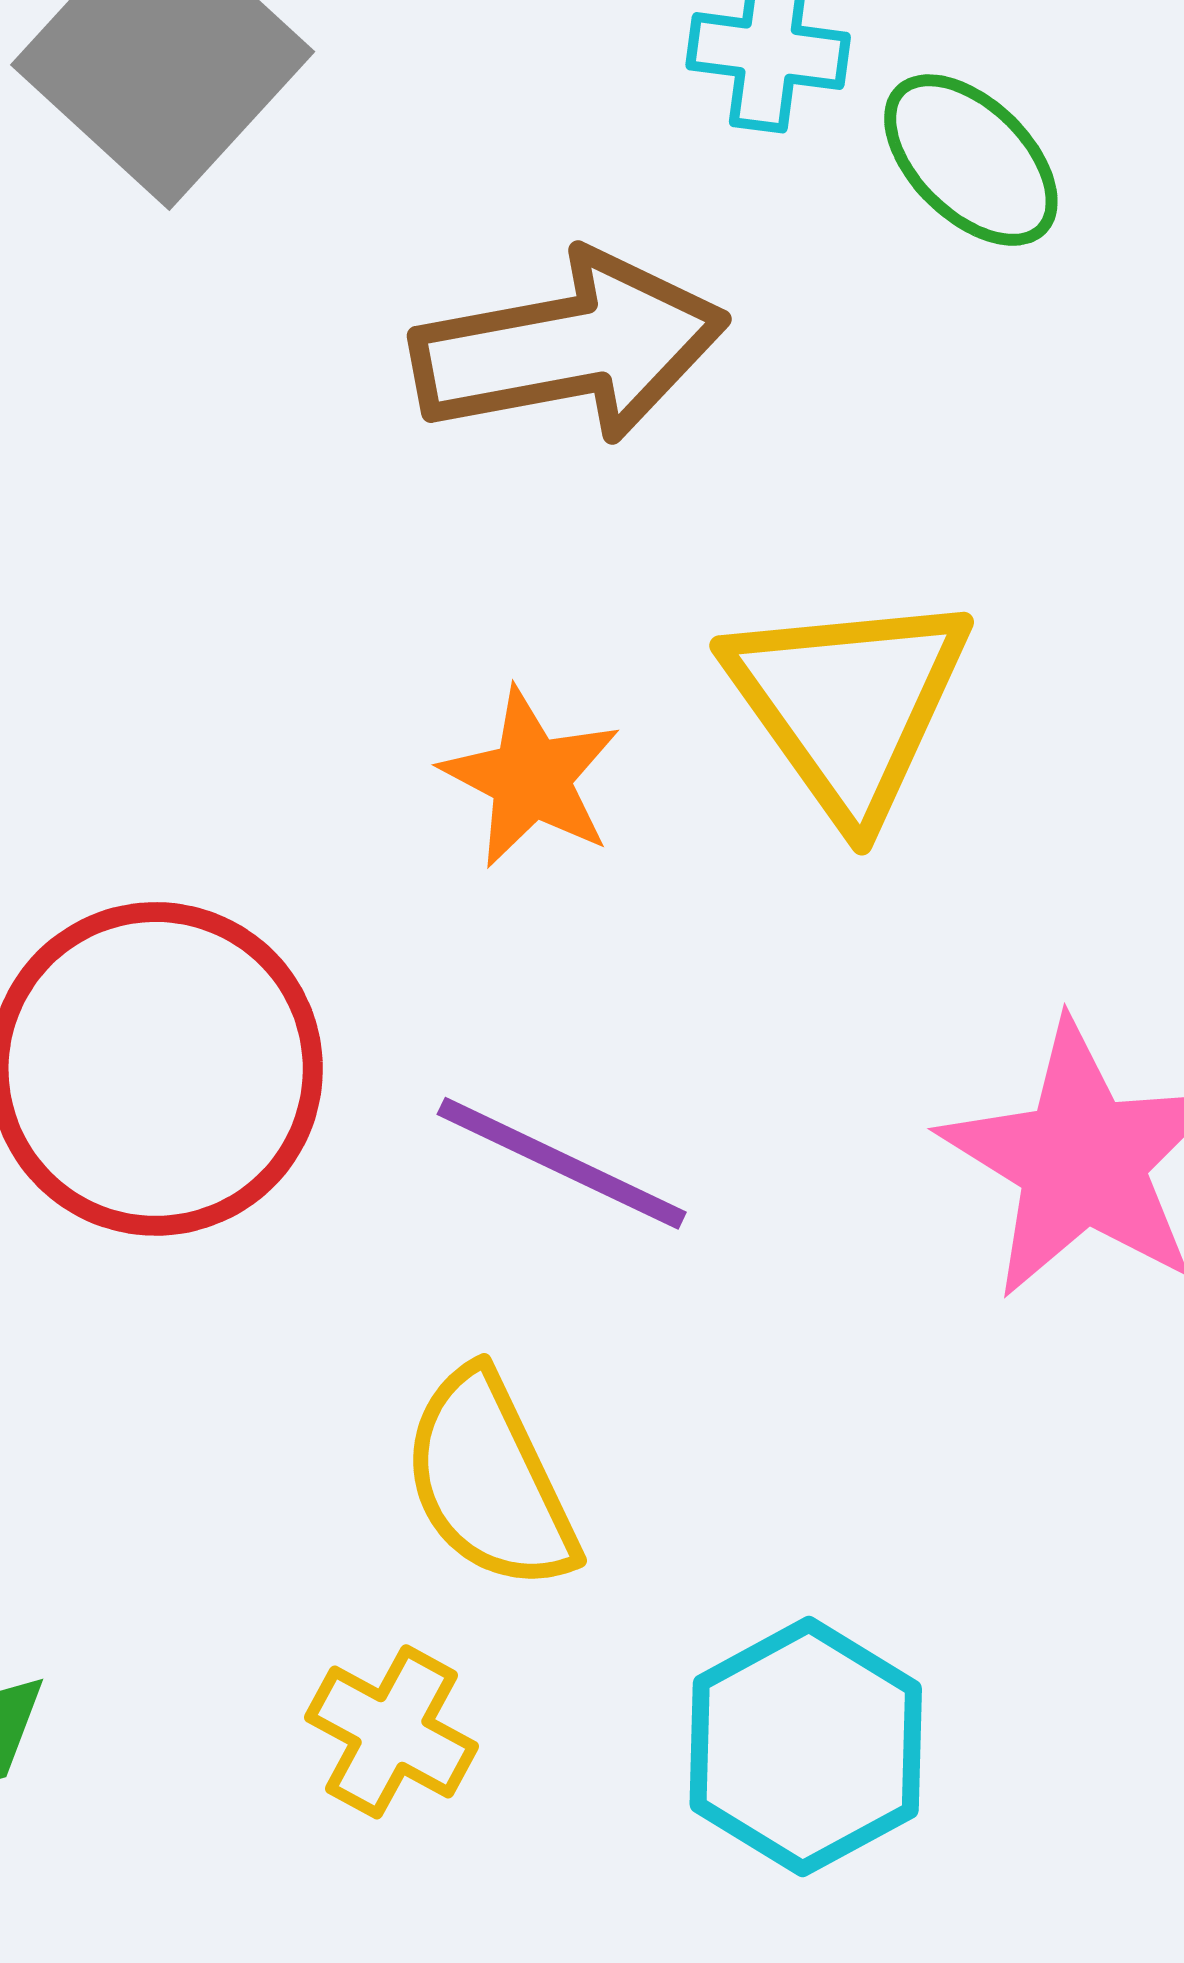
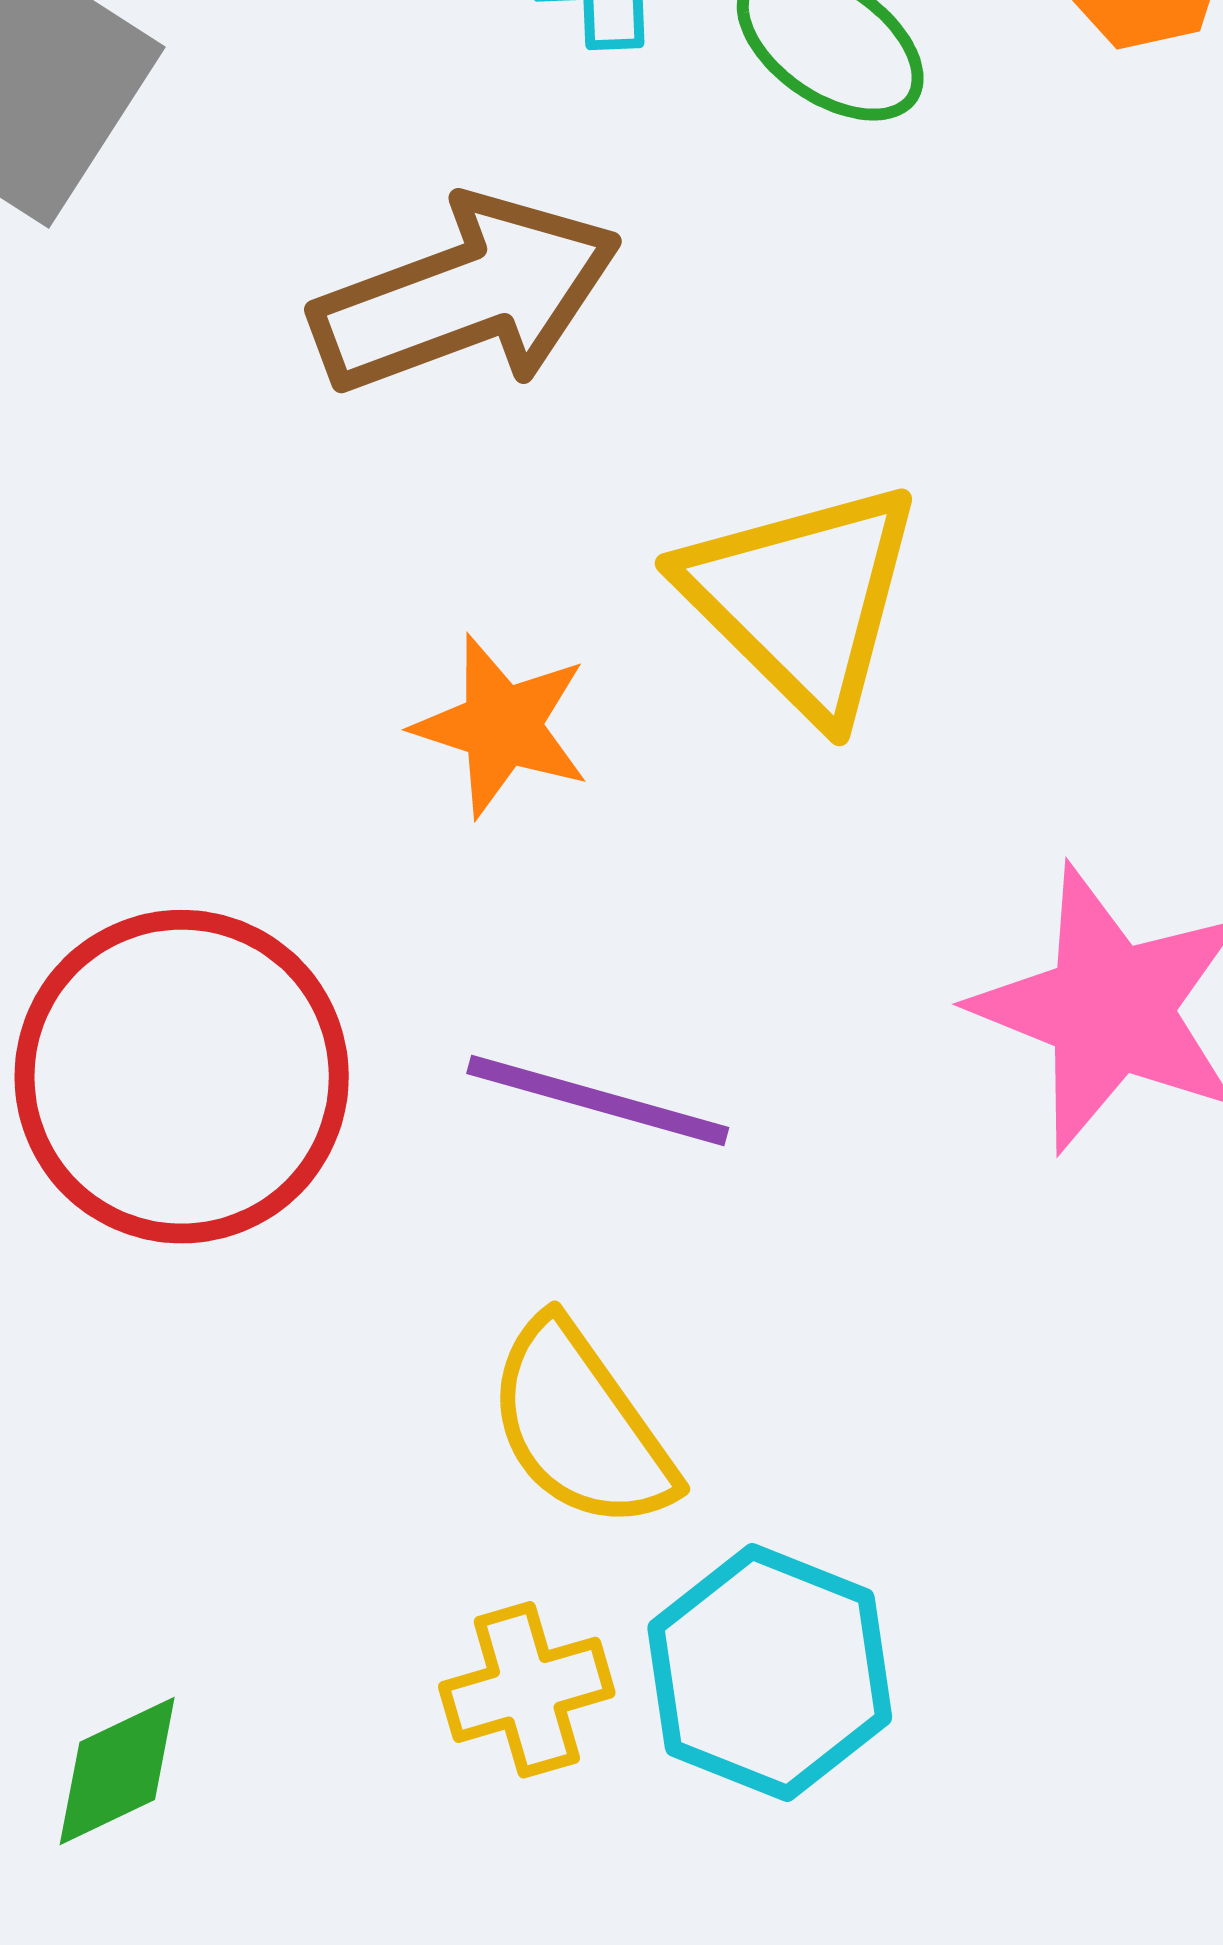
yellow cross: (392, 1732) -> (527, 1690), turned -35
cyan hexagon: (806, 1747) -> (770, 1673), moved

